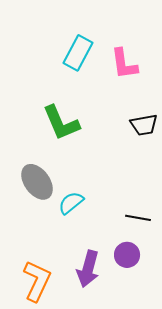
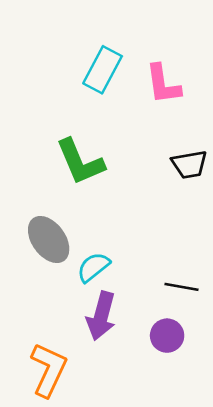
purple arrow: (88, 269) -> (101, 316), moved

